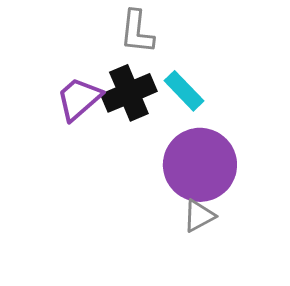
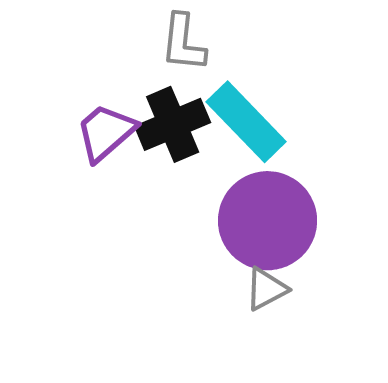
cyan rectangle: (184, 91) -> (246, 122), size x1.5

